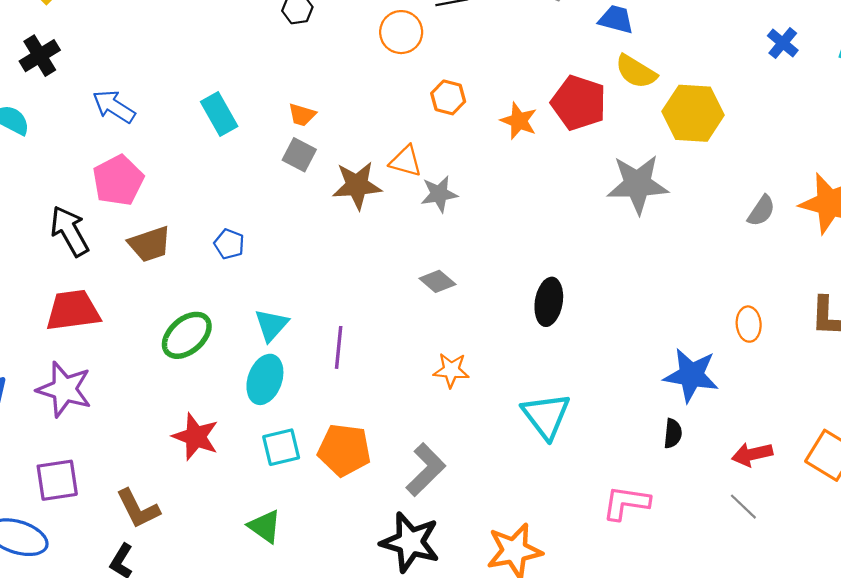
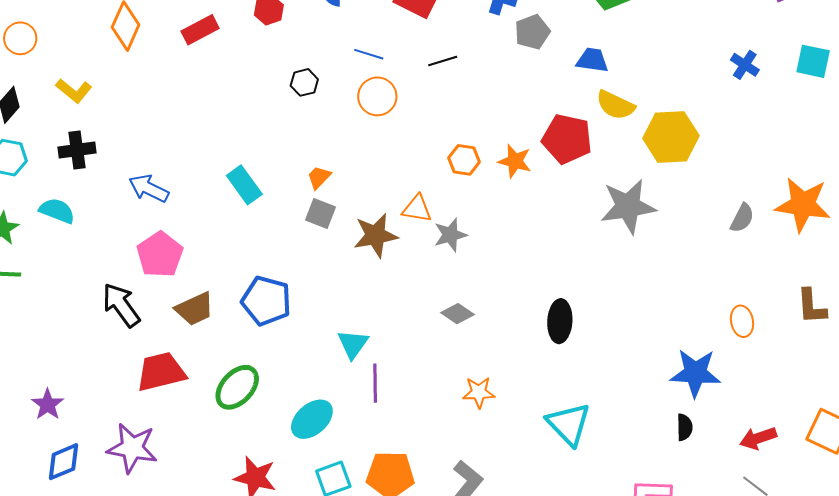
orange circle: (401, 32) -> (377, 96), moved
black cross: (40, 56) -> (77, 150), turned 30
orange hexagon: (448, 97) -> (464, 160), moved
orange trapezoid: (302, 115) -> (319, 177), turned 124
blue pentagon: (229, 244) -> (266, 301), size x1.8
red trapezoid: (73, 310) -> (161, 372), moved
cyan triangle: (271, 325) -> (353, 344), moved
cyan ellipse: (265, 379) -> (312, 419), turned 36

